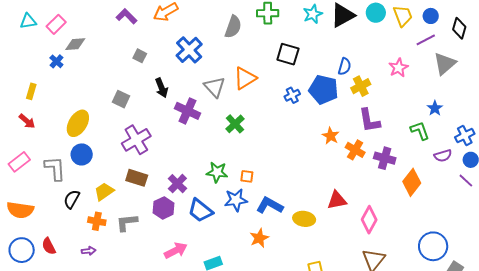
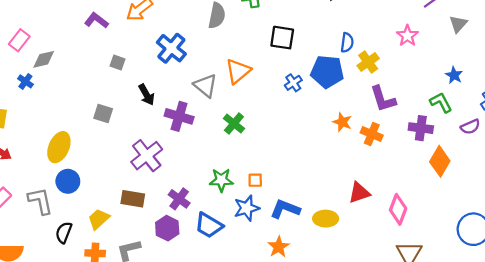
gray triangle: (445, 64) -> (458, 24), size x0.7
purple cross: (136, 140) -> (147, 156), moved
purple cross: (385, 158) -> (421, 128), moved

